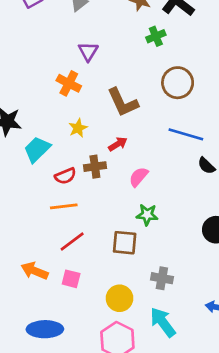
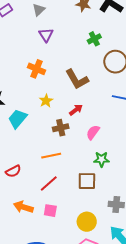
green cross: (156, 36) -> (94, 39), moved
purple triangle: (88, 51) -> (46, 35), moved
red semicircle: (65, 176) -> (13, 171), moved
orange line: (64, 206) -> (51, 156), moved

